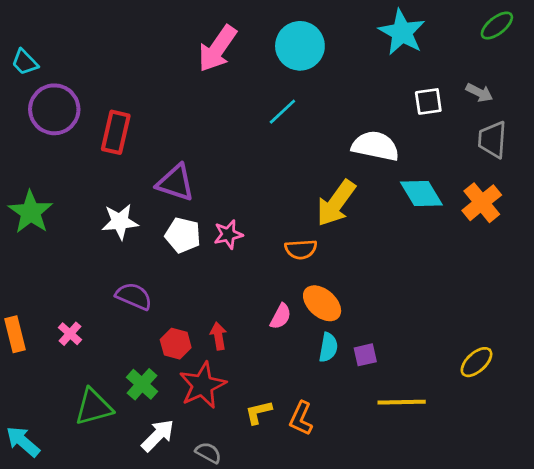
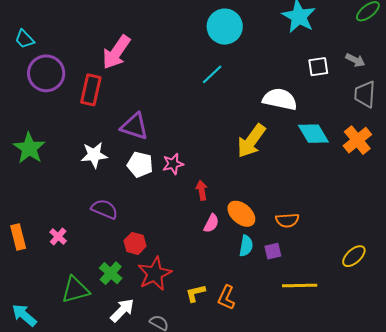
pink arrow: (217, 49) -> (116, 52), moved
orange semicircle: (301, 249) -> (287, 220), moved
red arrow: (218, 336) -> (202, 190), moved

